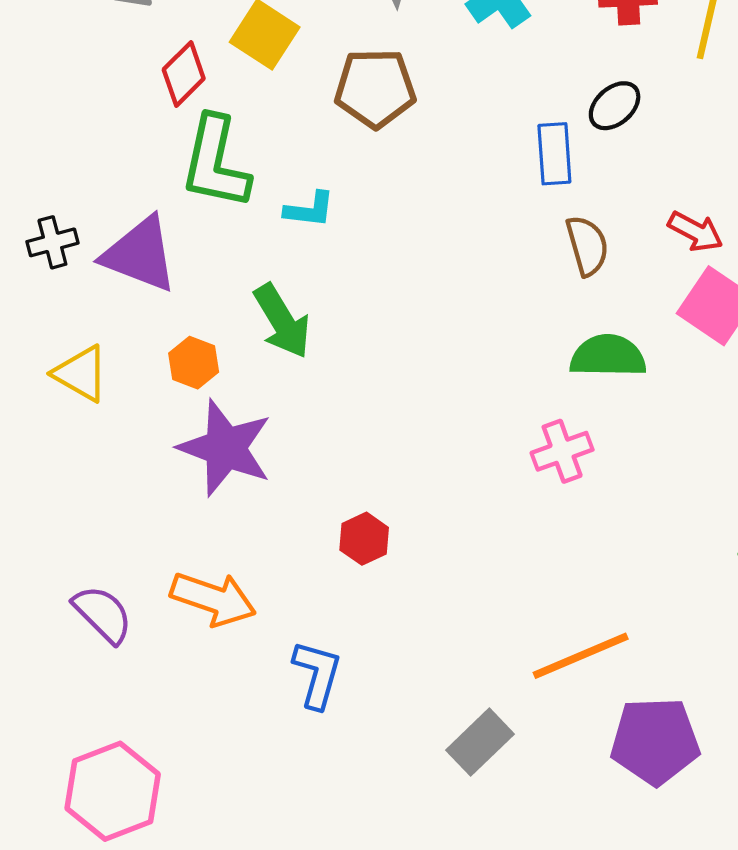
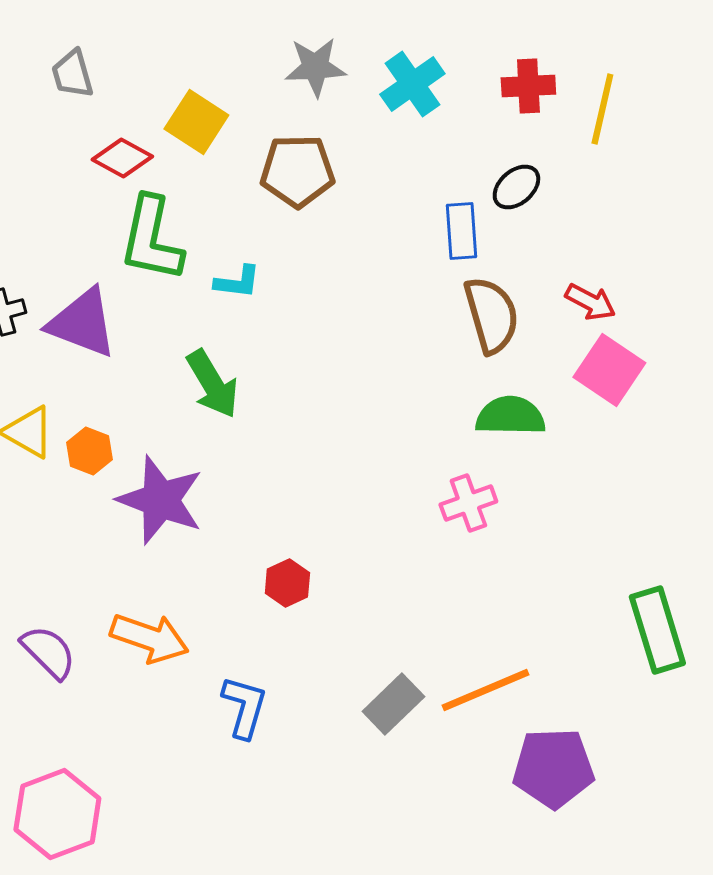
red diamond: (184, 74) -> (122, 158), turned 74
brown semicircle: (587, 246) -> (491, 315), size x1.4
orange hexagon: (194, 363) -> (89, 451), moved
gray rectangle: (480, 742) -> (393, 704), moved

